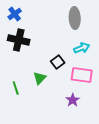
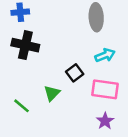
blue cross: (15, 14) -> (20, 12), turned 32
green line: (16, 88) -> (22, 106), turned -32
purple star: (73, 100) -> (105, 121), moved

